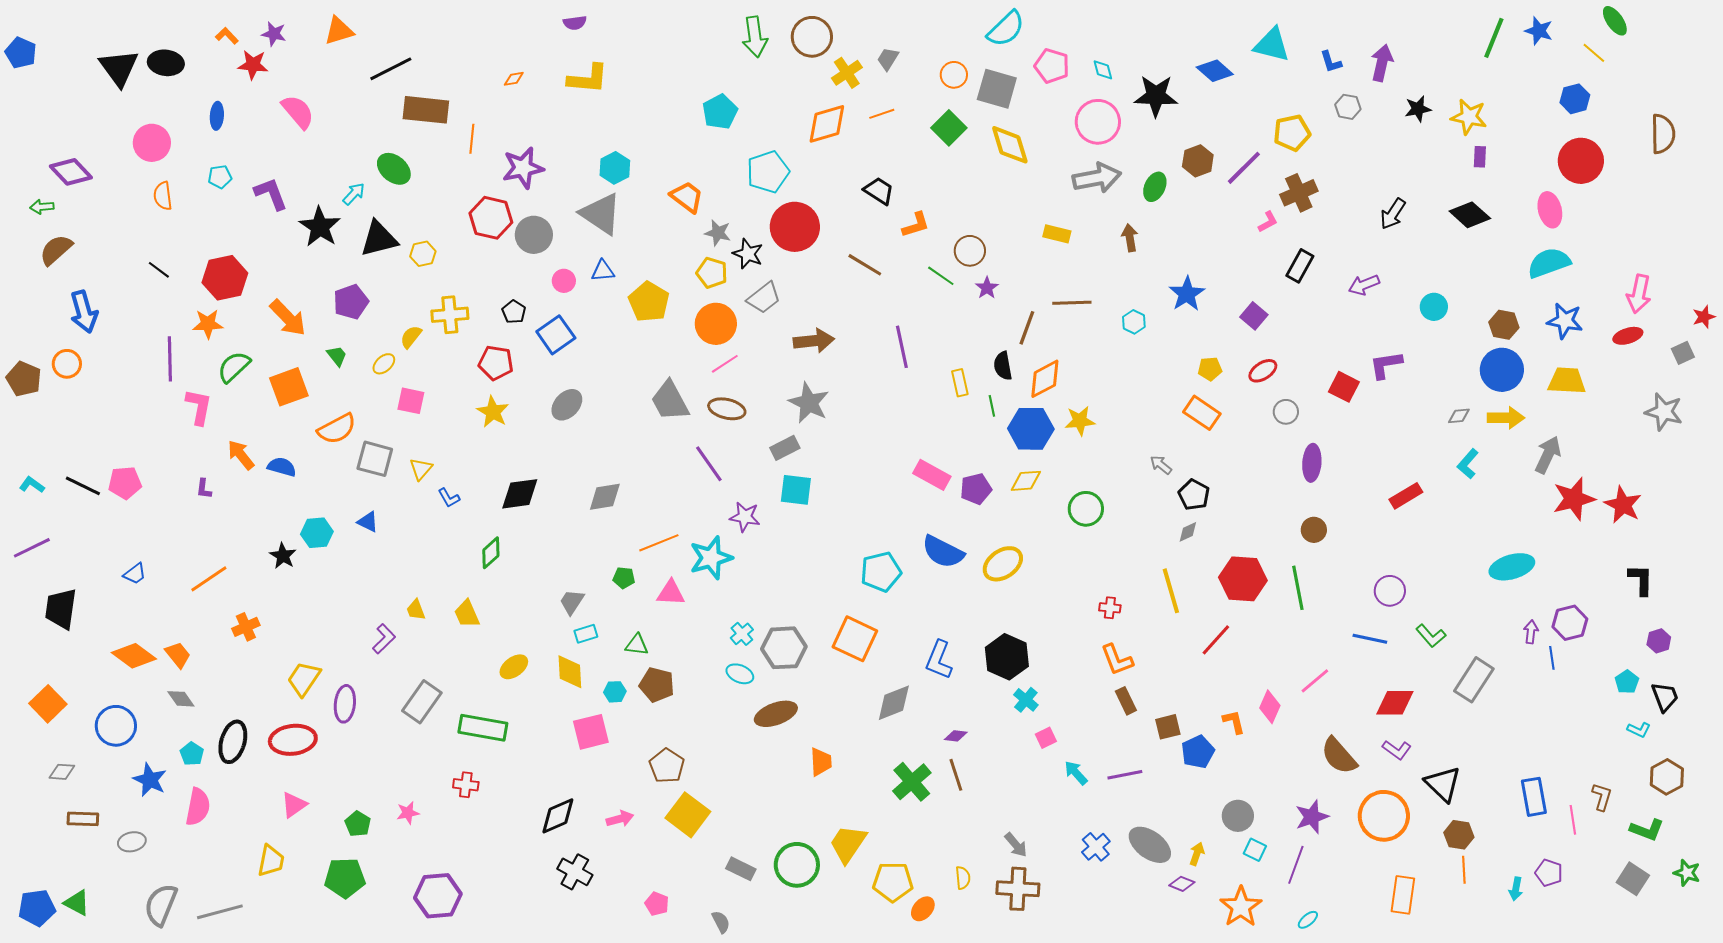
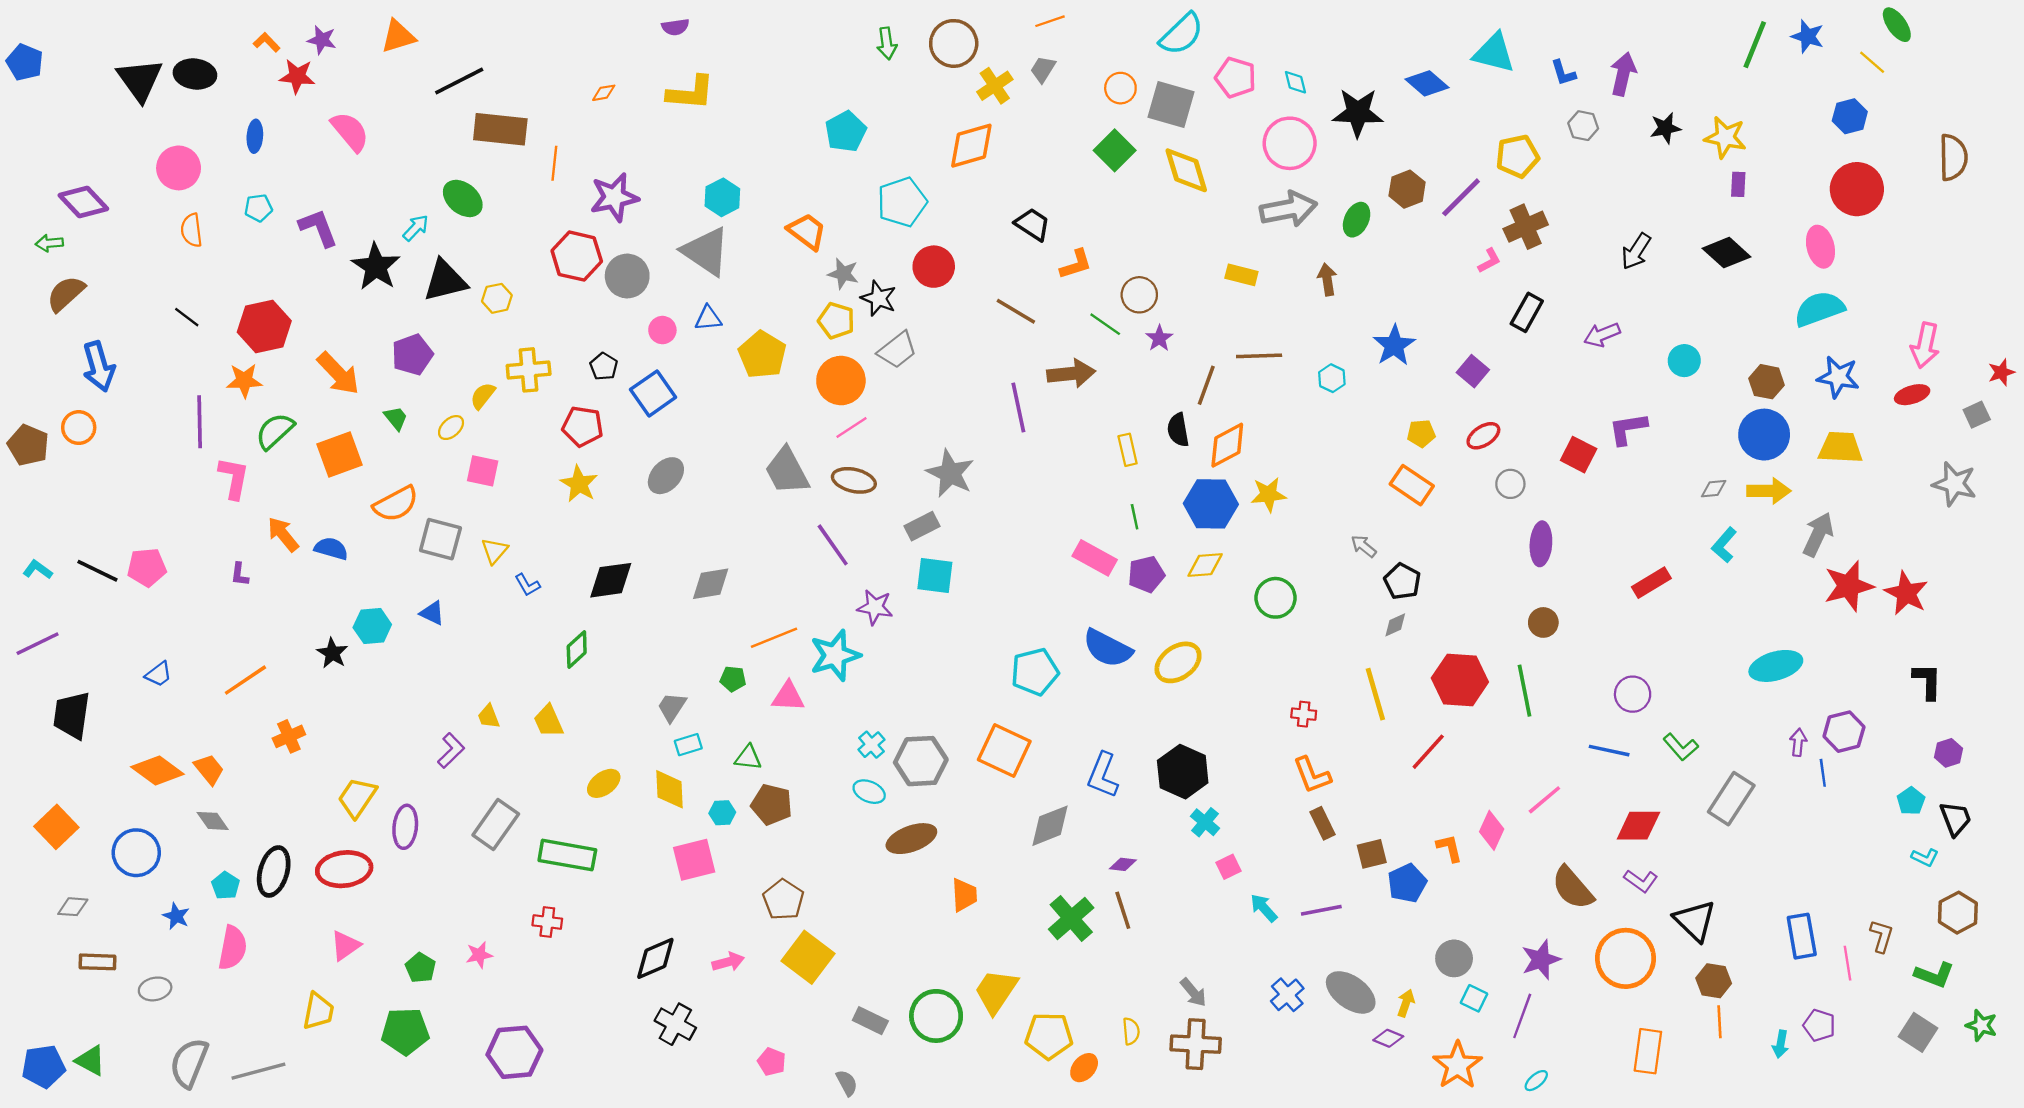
green arrow: (755, 37) -> (887, 43), size x0.7
orange line: (882, 114) -> (1050, 21), moved
red circle: (795, 227) -> (934, 267), size x0.7
brown arrow: (814, 341) -> (1071, 373), moved
purple line: (902, 347) -> (1018, 408), moved
green line: (992, 406) -> (1135, 517), moved
blue star: (150, 780) -> (176, 916), size x0.7

